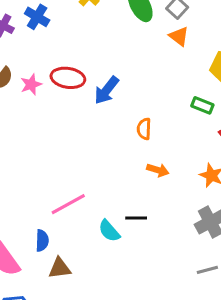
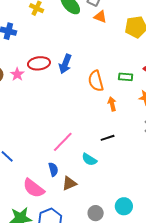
green rectangle: (202, 105) -> (126, 77), moved
orange semicircle: (144, 129) -> (96, 81), size x1.5
orange arrow: (158, 170) -> (112, 104), turned -104
cyan semicircle: (109, 231) -> (89, 159), moved

